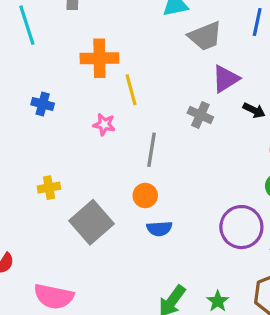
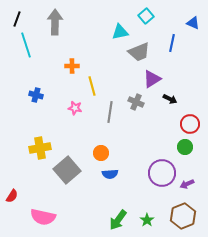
orange cross: (99, 58) -> (72, 66), size x0.6
gray line: (151, 150) -> (110, 112), moved
yellow cross: (49, 188) -> (40, 148), size x1.5

